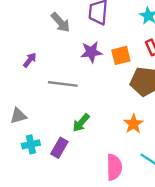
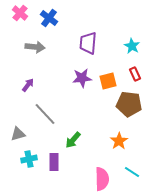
gray arrow: (61, 22) -> (35, 47), moved, turned -42
gray line: (63, 84) -> (45, 114), moved, turned 40
purple rectangle: (59, 148) -> (54, 162), turned -30

